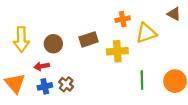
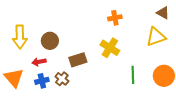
yellow triangle: (146, 33) -> (156, 37), moved
brown rectangle: (89, 39) -> (78, 60), moved
yellow cross: (117, 51) -> (110, 48), turned 36

